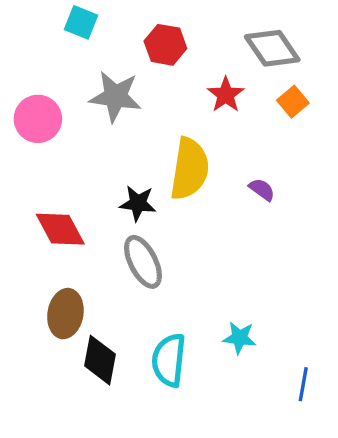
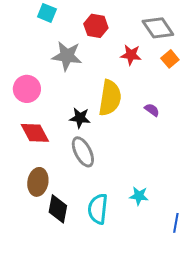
red star: (226, 95) -> (131, 55), turned -30
pink circle: (38, 119) -> (27, 89), moved

